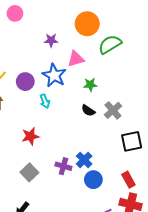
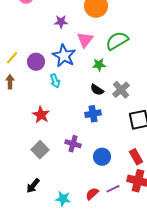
green semicircle: (110, 44) -> (117, 41), moved
pink triangle: (76, 59) -> (85, 40), turned -36
red star: (30, 136) -> (41, 115), turned -30
blue cross: (84, 160) -> (93, 114), moved, turned 35

